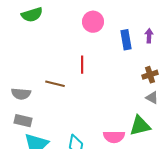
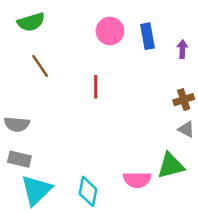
blue rectangle: (126, 40) -> (147, 36), moved
brown line: (55, 84) -> (40, 66), moved, turned 42

